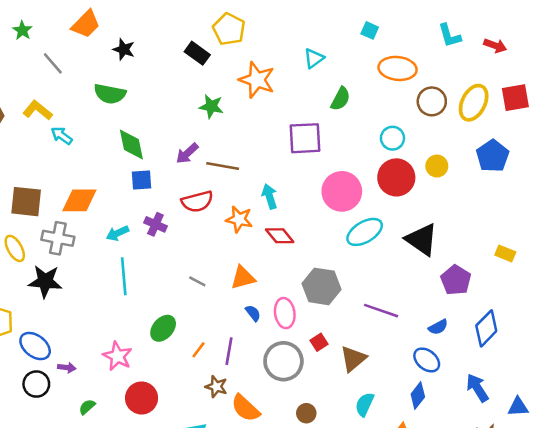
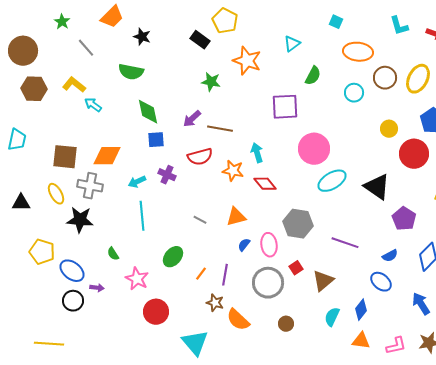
cyan circle: (392, 138) -> (354, 93), moved
red circle: (396, 177) -> (414, 154), moved
blue semicircle: (253, 313) -> (244, 245), turned -104
blue diamond: (418, 395) -> (361, 310), moved
green semicircle: (87, 407) -> (113, 254), moved, turned -80

